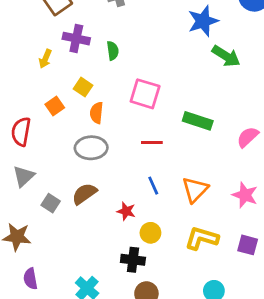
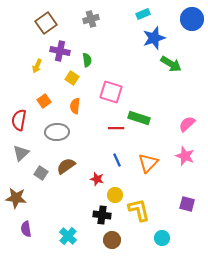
yellow square: (83, 87) -> (72, 78), moved
green rectangle: (198, 121) -> (139, 118), moved
gray ellipse: (91, 148) -> (57, 132), moved
pink star: (245, 195) -> (185, 156), moved
yellow L-shape: (202, 238) -> (139, 210), moved, turned 60

